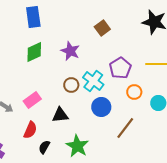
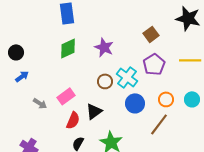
brown square: (102, 28) -> (151, 34), moved
orange circle: (134, 92) -> (166, 99), moved
black triangle: (60, 115) -> (94, 111), turned -30
red semicircle: (30, 130) -> (73, 120), moved

